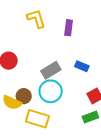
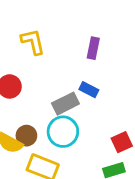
yellow L-shape: (36, 19) -> (33, 42), moved
blue rectangle: (82, 66) -> (89, 90), moved

